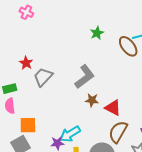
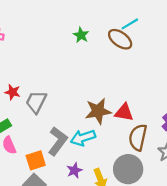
gray L-shape: (85, 77) -> (58, 141), moved
brown star: (92, 100) -> (98, 111), size x1.6
cyan arrow: (70, 134) -> (83, 138), moved, turned 30

